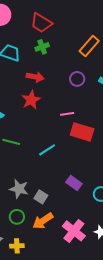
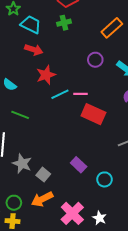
red arrow: (35, 77) -> (34, 50), moved
cyan line: (47, 150) -> (60, 94), moved
green circle: (17, 217) -> (14, 203), moved

